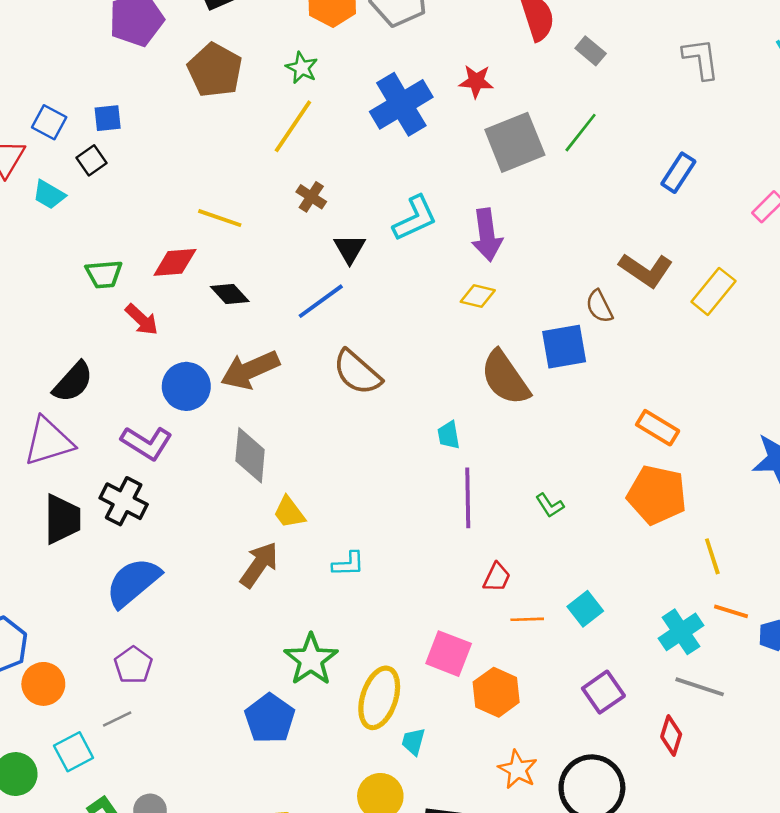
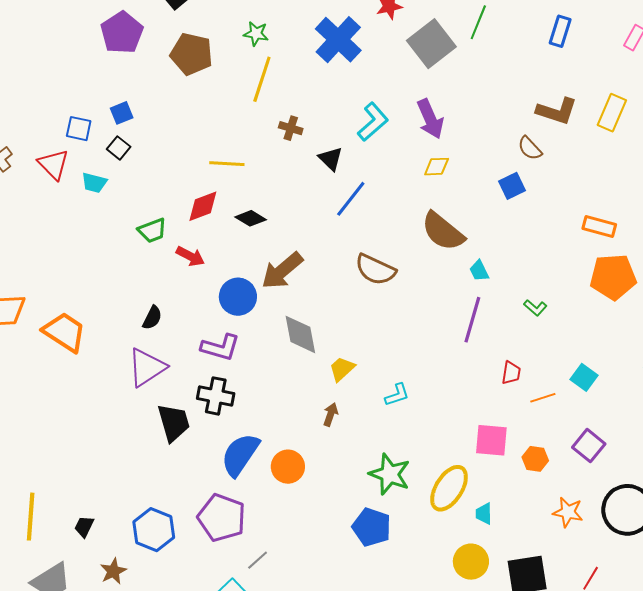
blue line: (321, 301) -> (351, 199), moved
blue square: (564, 347) -> (512, 186), size x0.7
brown semicircle: (357, 372) -> (375, 270), moved
brown semicircle: (505, 378) -> (443, 231), moved
black semicircle: (73, 382) -> (152, 318), size x0.7
cyan trapezoid: (449, 435) -> (479, 271), moved
purple line: (468, 498) -> (472, 320), turned 33
yellow trapezoid: (289, 512) -> (342, 369), turned 100
brown arrow: (259, 565) -> (331, 414), size x0.6
purple pentagon: (133, 665) -> (222, 518), moved, size x1.6
orange circle: (43, 684) -> (288, 467), moved
orange hexagon: (496, 692) -> (535, 459), size x0.7
purple square: (603, 692) -> (589, 446), moved
yellow ellipse: (379, 698) -> (449, 488), turned 30

